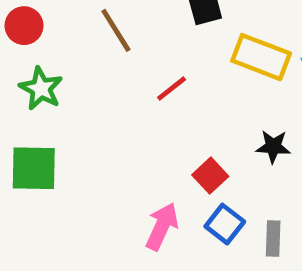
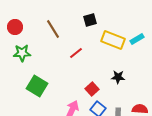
green star: (41, 88) -> (22, 53), turned -30
green square: (34, 168) -> (37, 86), moved, turned 30

